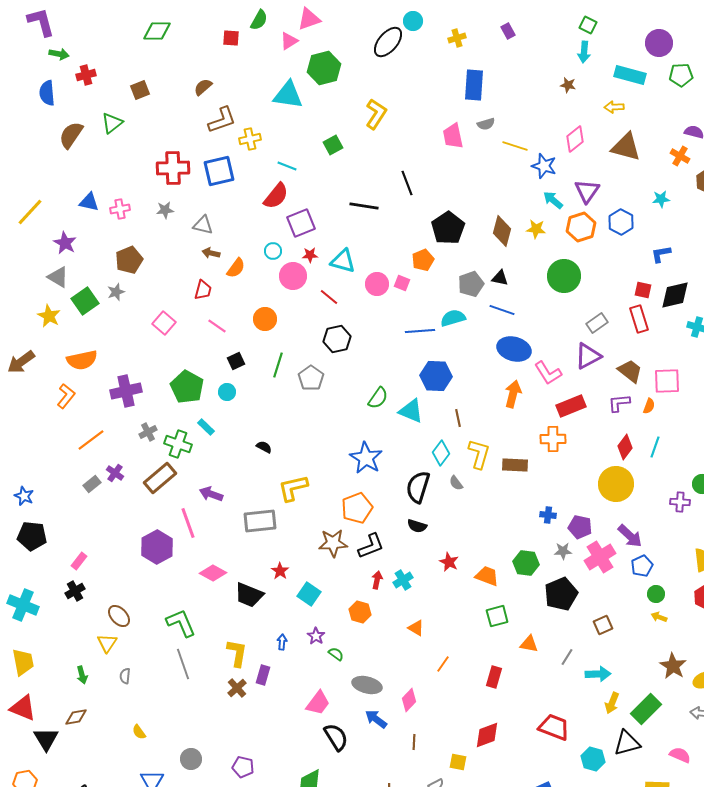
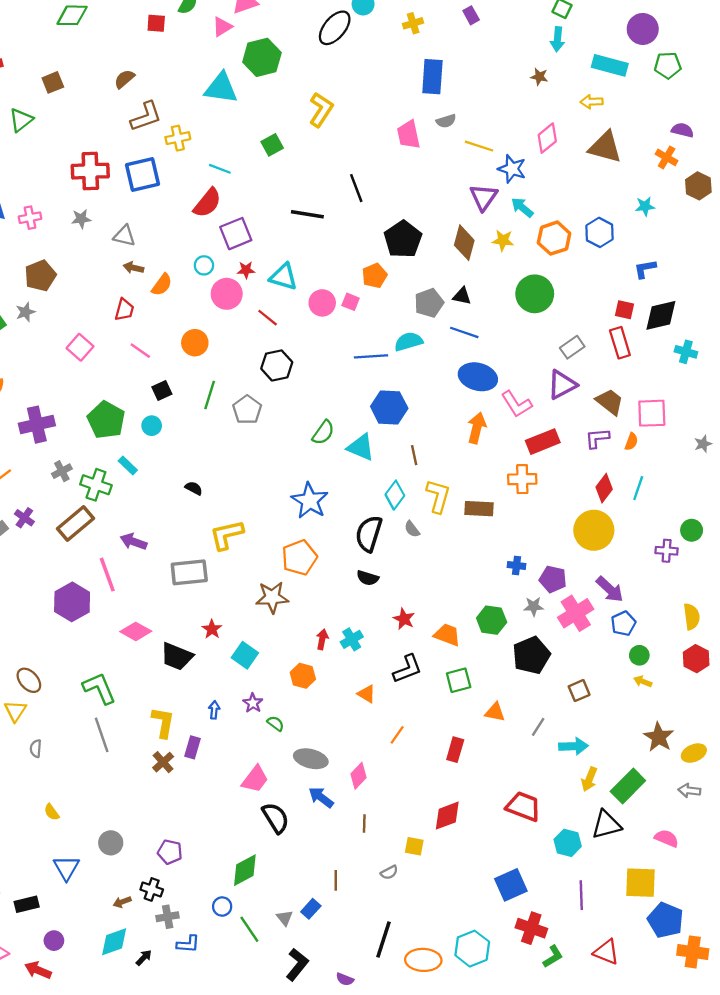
purple triangle: (587, 191) -> (484, 197), moved
black L-shape: (371, 546) -> (407, 669), moved

